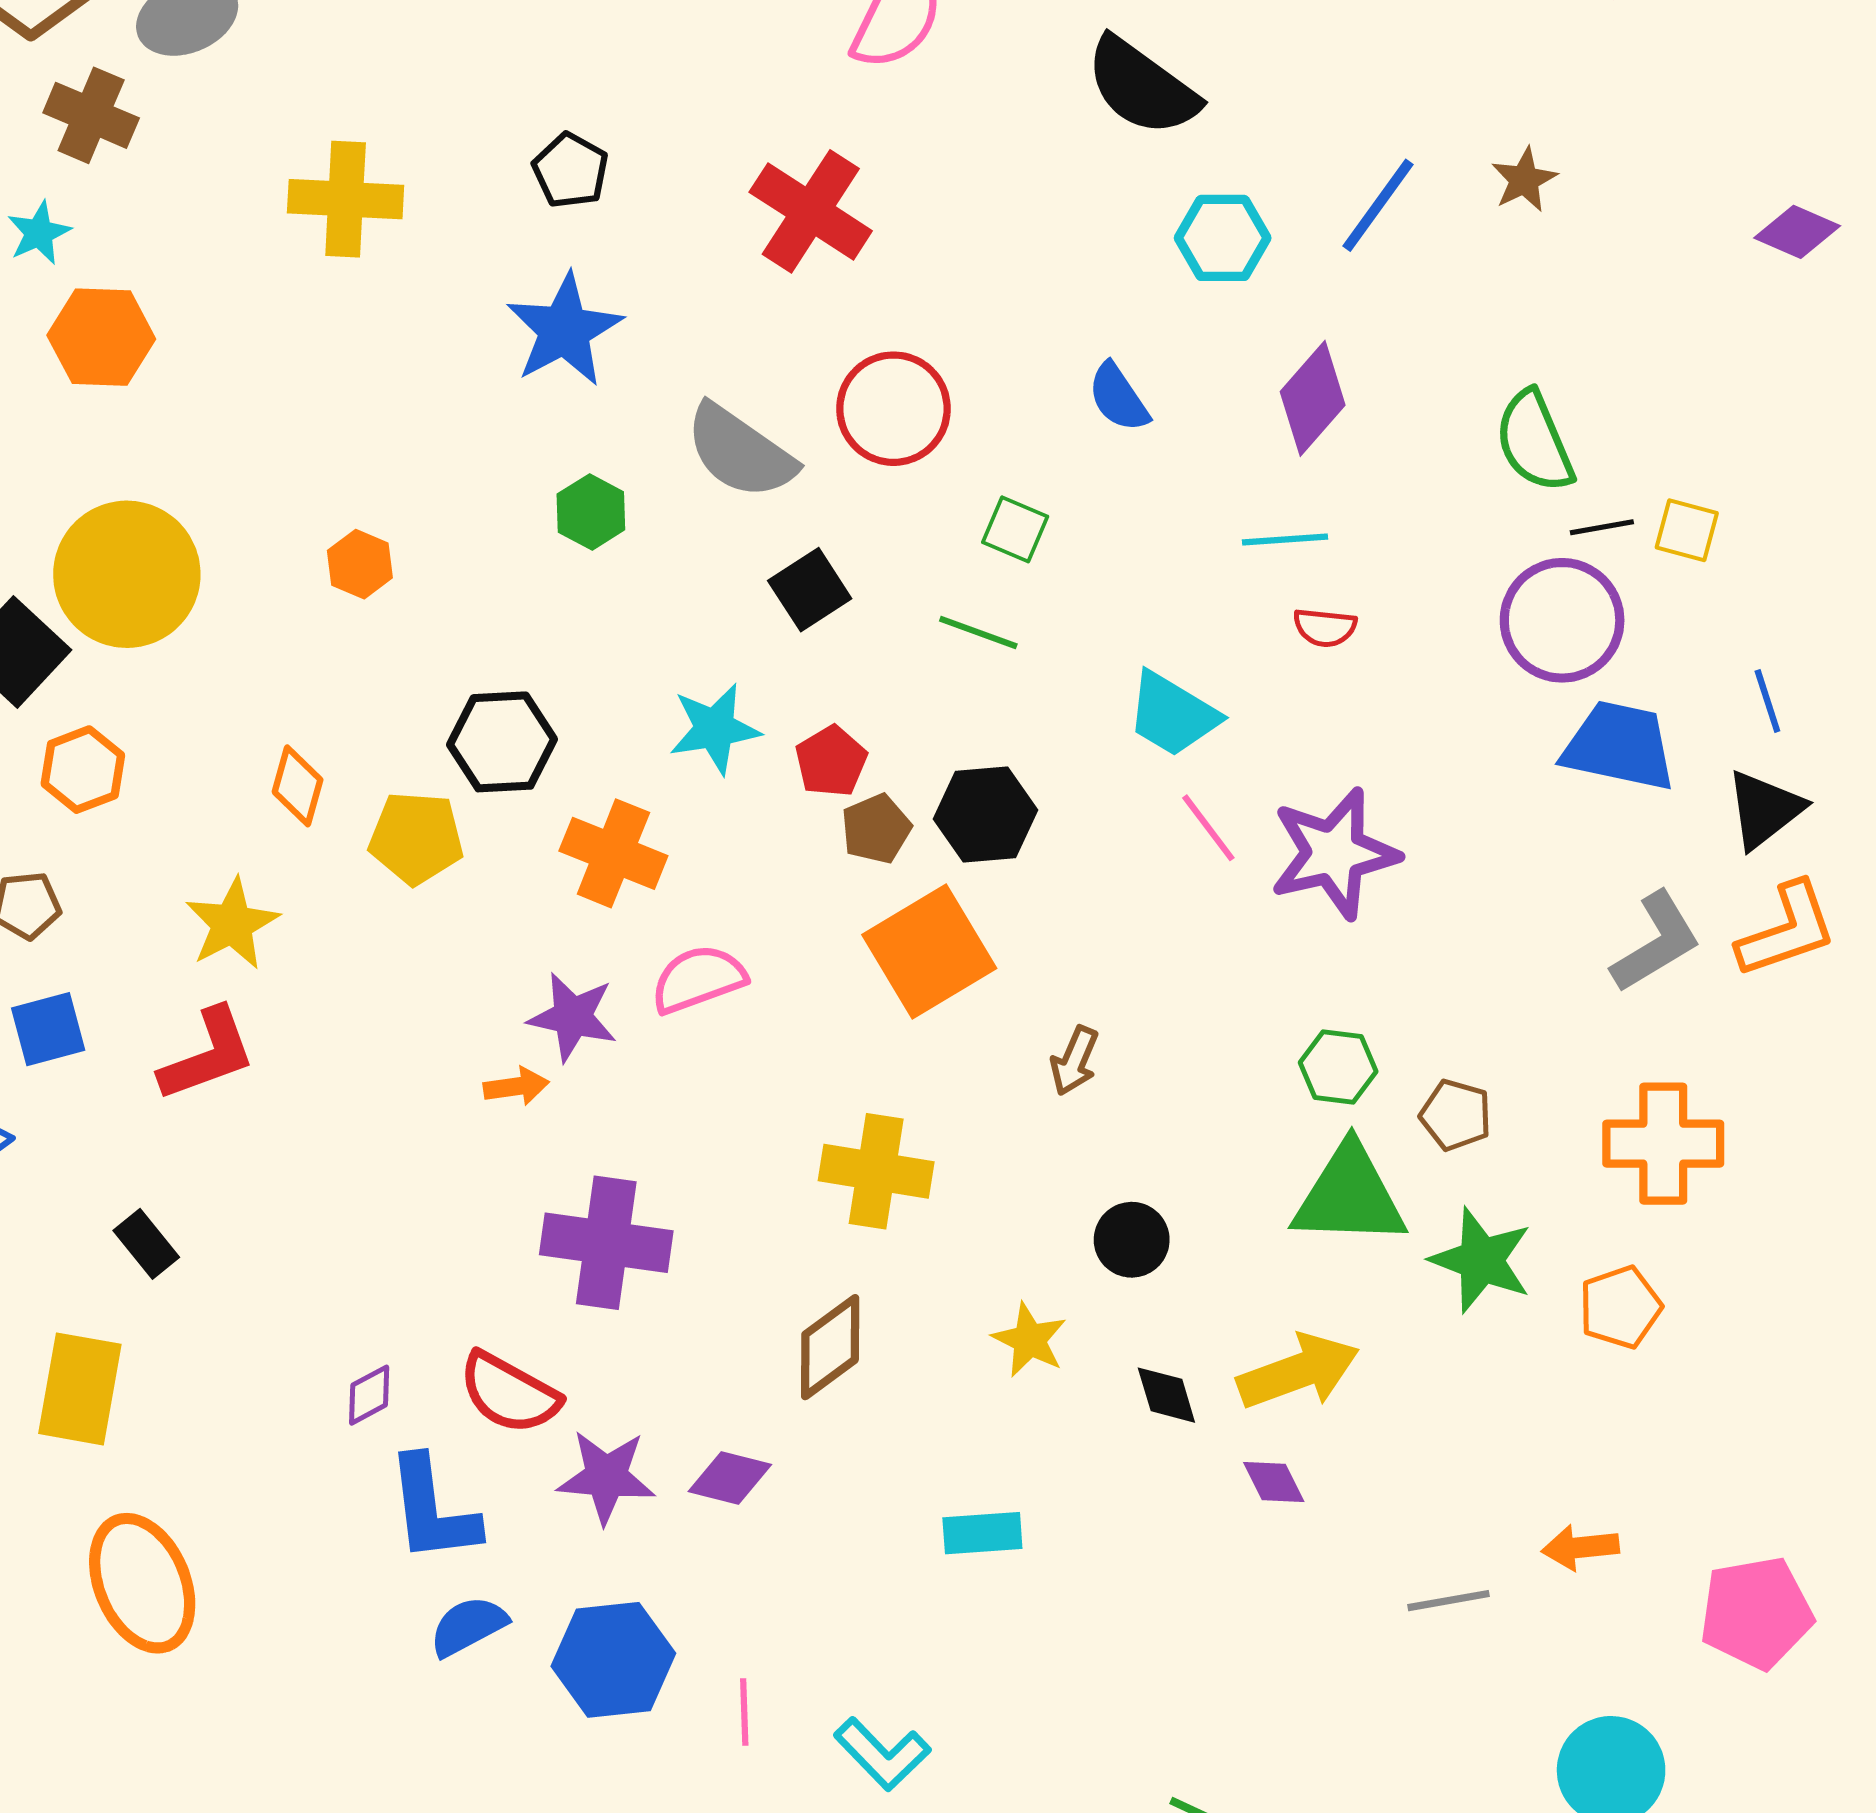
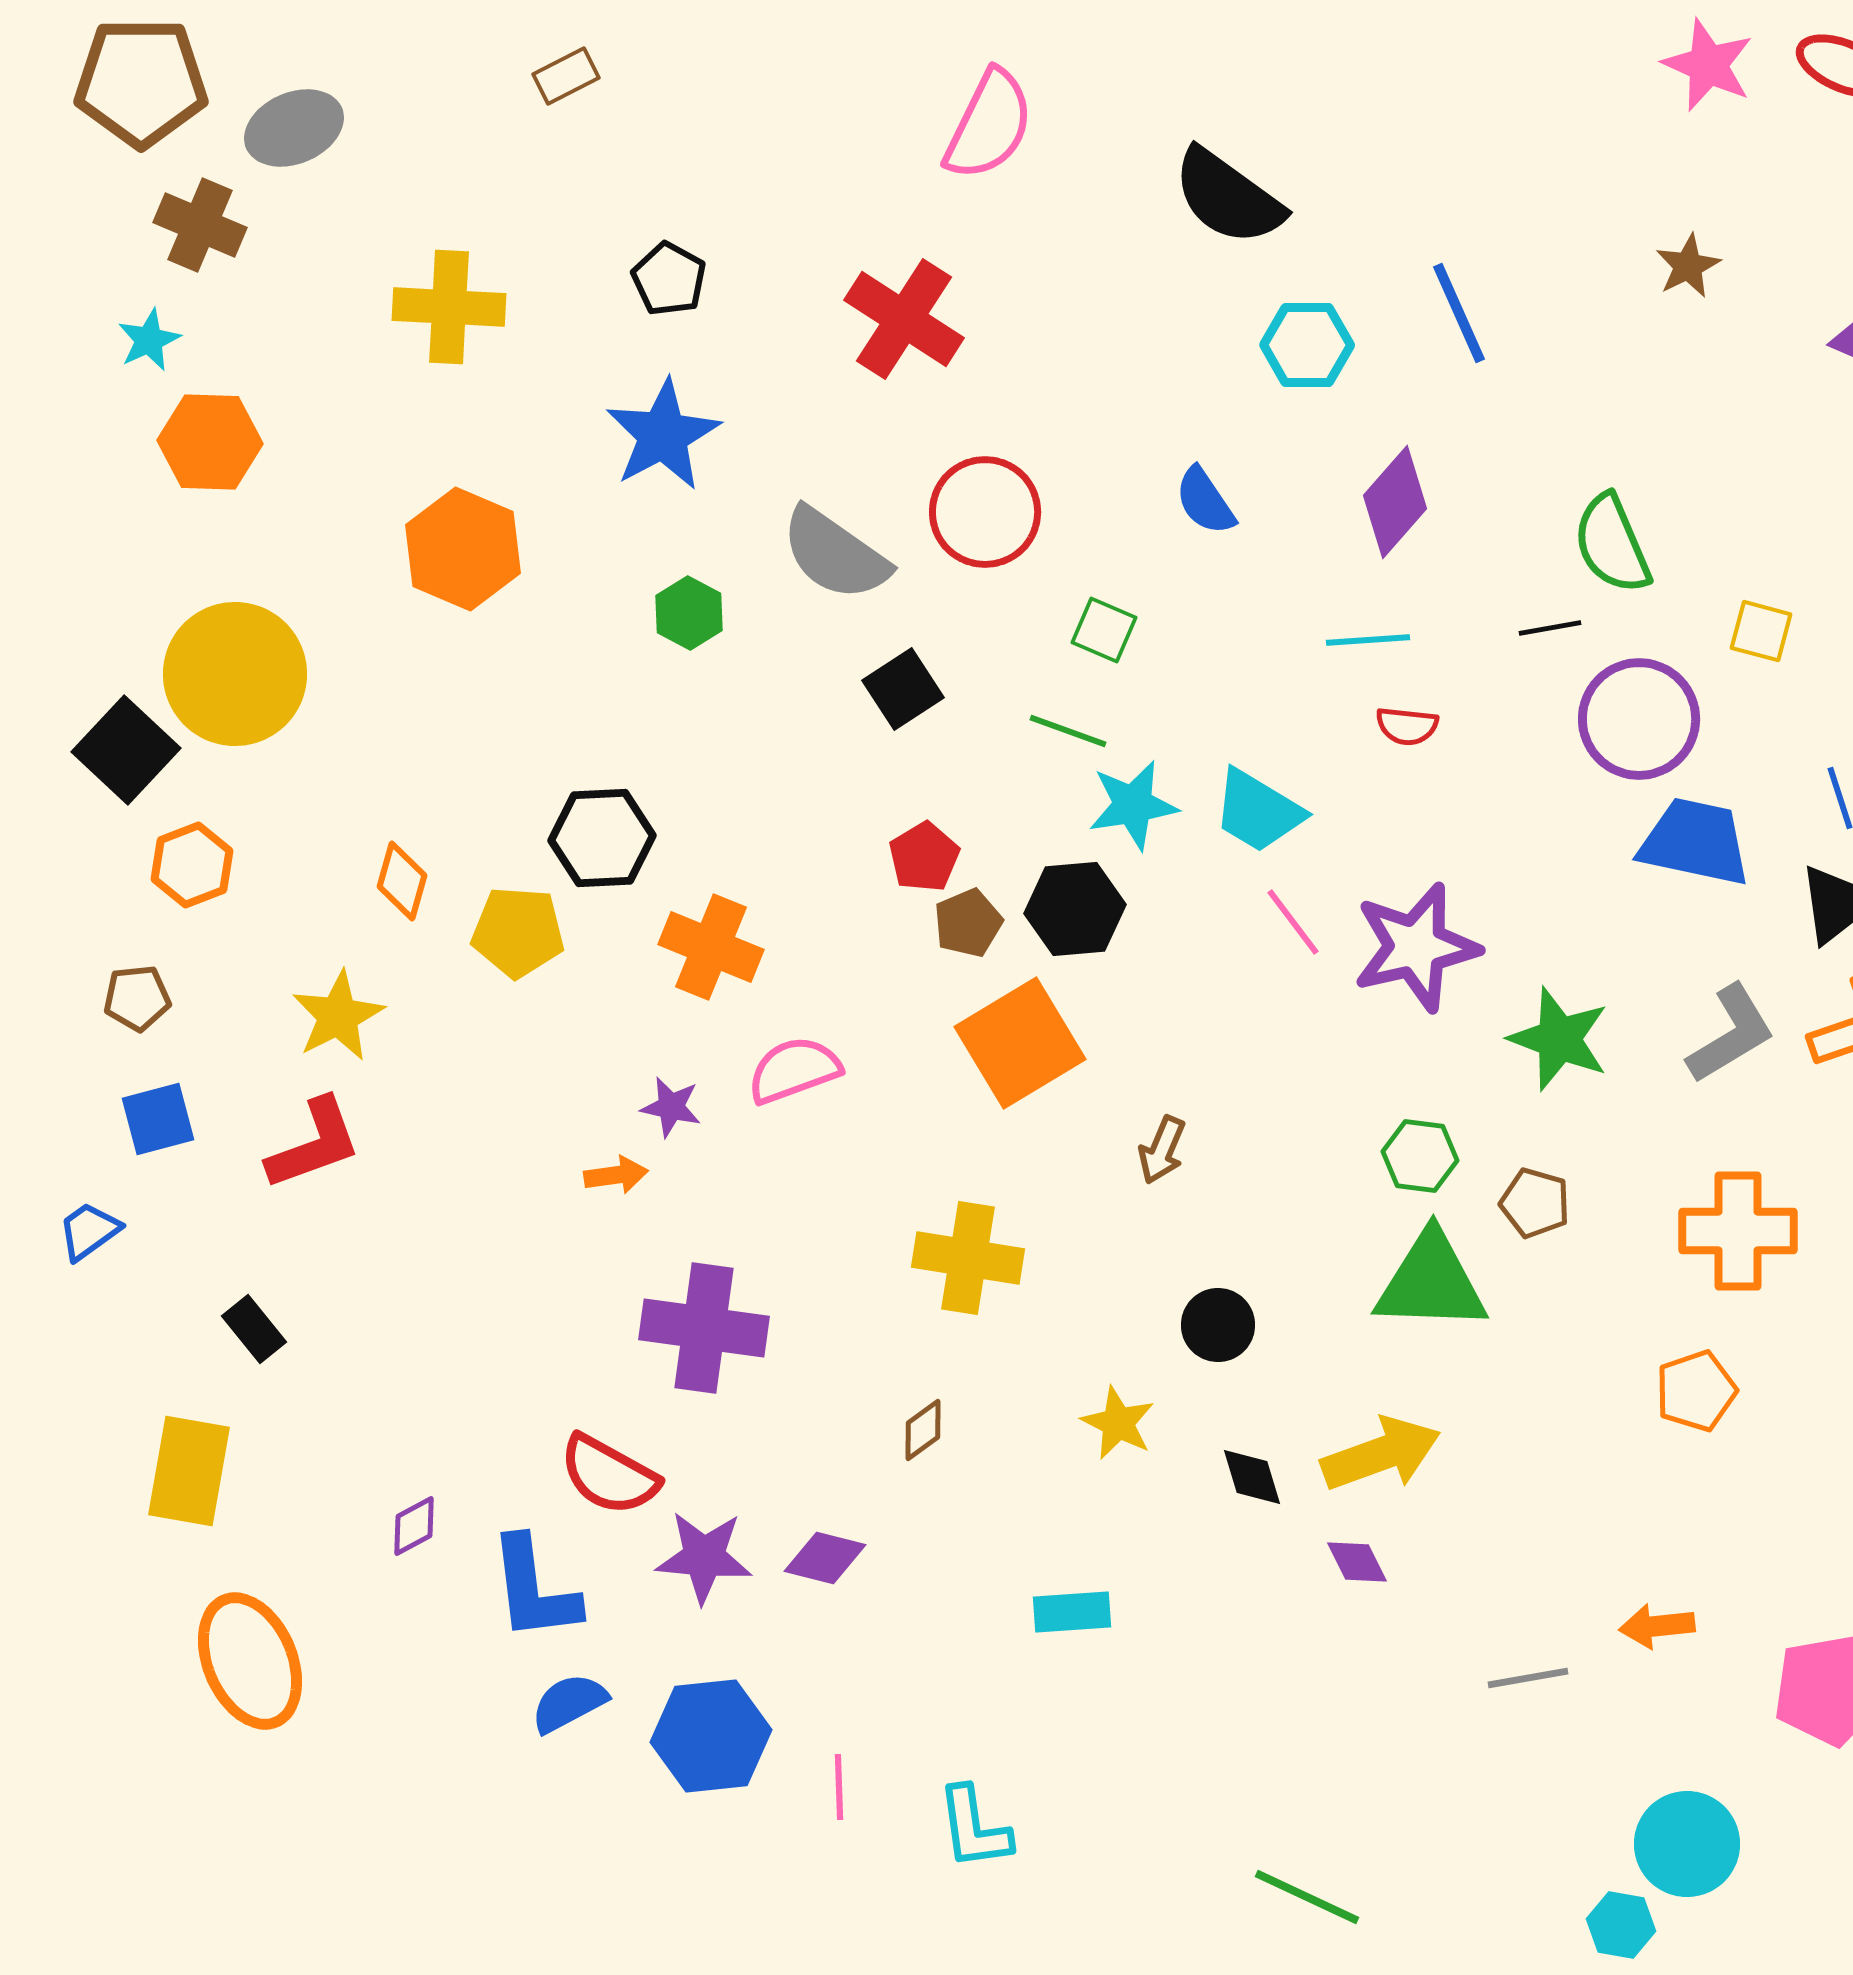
brown star: (1524, 180) -> (1688, 266), moved
blue line: (1378, 205) -> (1459, 313), turned -60
black line: (1602, 527) -> (1550, 628), moved
orange hexagon: (360, 564) -> (463, 549), moved, size x1.8
cyan star: (715, 729) -> (1133, 805), moved
purple star: (573, 1017) -> (671, 1107), size x0.7
green star: (1481, 1260) -> (1559, 1039), moved
brown diamond: (830, 1347) -> (923, 1430), size x0.6
purple diamond: (369, 1395) -> (414, 1526), moved
cyan L-shape: (882, 1754) -> (974, 1828), turned 36

